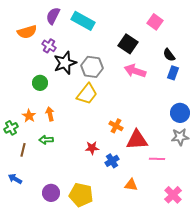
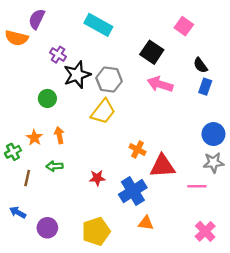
purple semicircle: (53, 16) -> (37, 19), moved
orange semicircle: (27, 32) -> (17, 38), moved, turned 30
red star: (92, 148) -> (97, 178), moved
pink line: (157, 159) -> (197, 186), moved
blue cross: (112, 161) -> (133, 191), size x1.6
orange triangle: (131, 185) -> (146, 223), moved
purple circle: (51, 193) -> (47, 228), moved
yellow pentagon: (81, 195) -> (96, 231), turned -30

